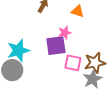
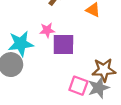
pink star: (65, 33) -> (47, 30), moved
pink square: (73, 63) -> (78, 86), moved

